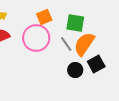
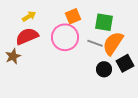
gray line: (66, 44) -> (95, 43), turned -35

